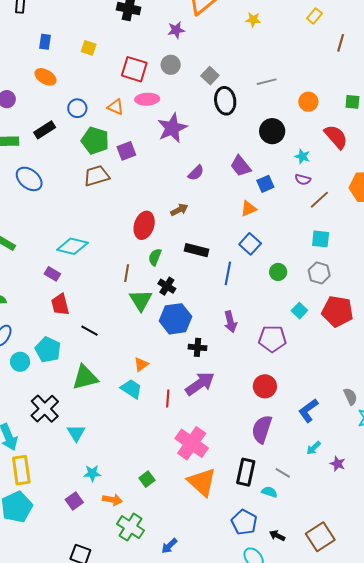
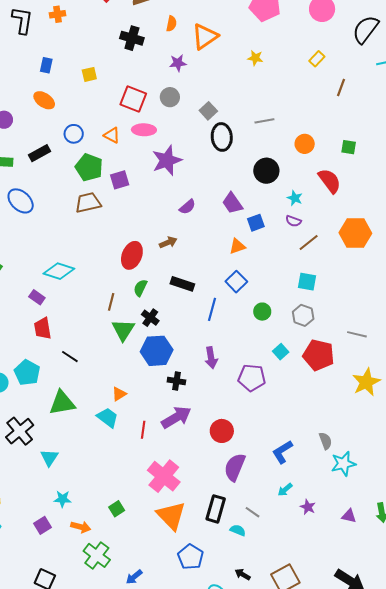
yellow square: (89, 48) -> (89, 74), turned -35
red circle: (265, 386) -> (222, 431), moved
blue pentagon: (244, 522) -> (191, 557), moved

